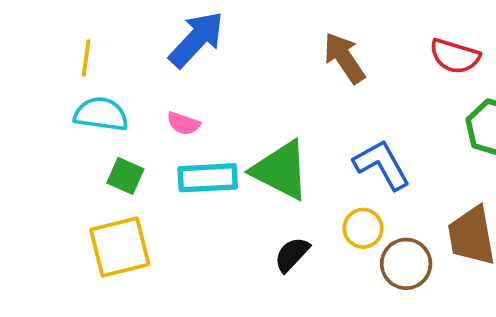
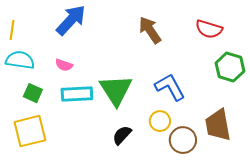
green triangle: (281, 170) -> (116, 90), turned 30

